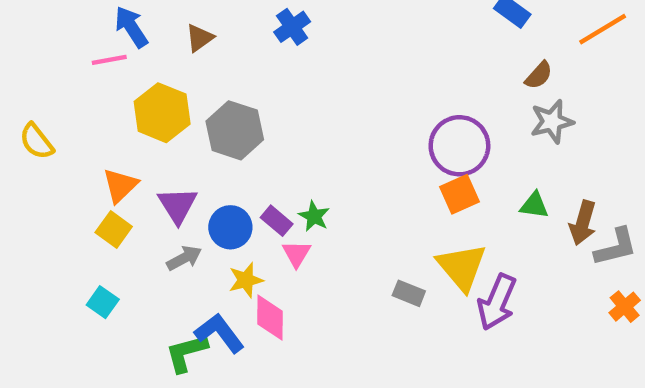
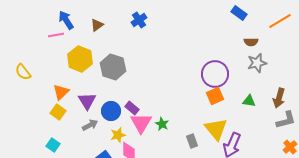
brown semicircle: (539, 75) -> (251, 42), turned 48
green star: (314, 216) -> (162, 124), moved
brown arrow: (583, 223) -> (279, 98), moved
pink triangle: (296, 254) -> (141, 123), size x1.6
gray rectangle: (409, 293) -> (192, 141), turned 48

